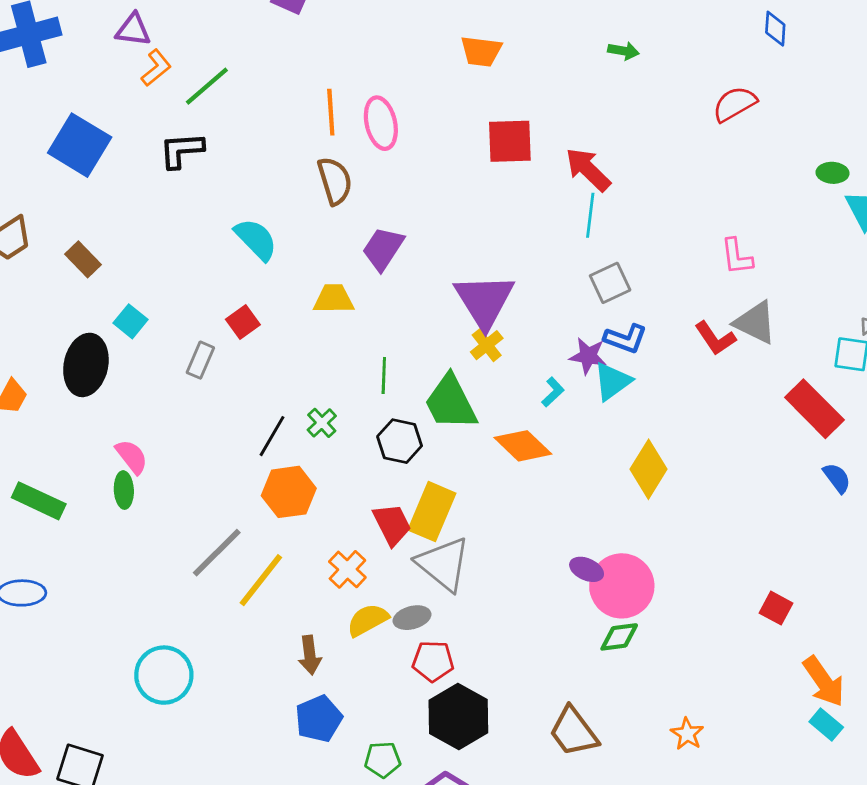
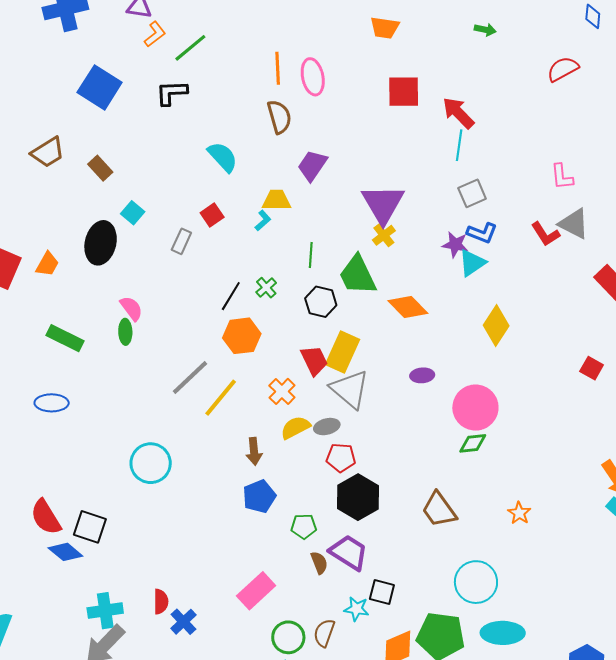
cyan L-shape: (553, 392) -> (263, 221), moved
purple ellipse: (587, 569) -> (422, 375), moved, turned -30
red square: (776, 608) -> (592, 368), moved

